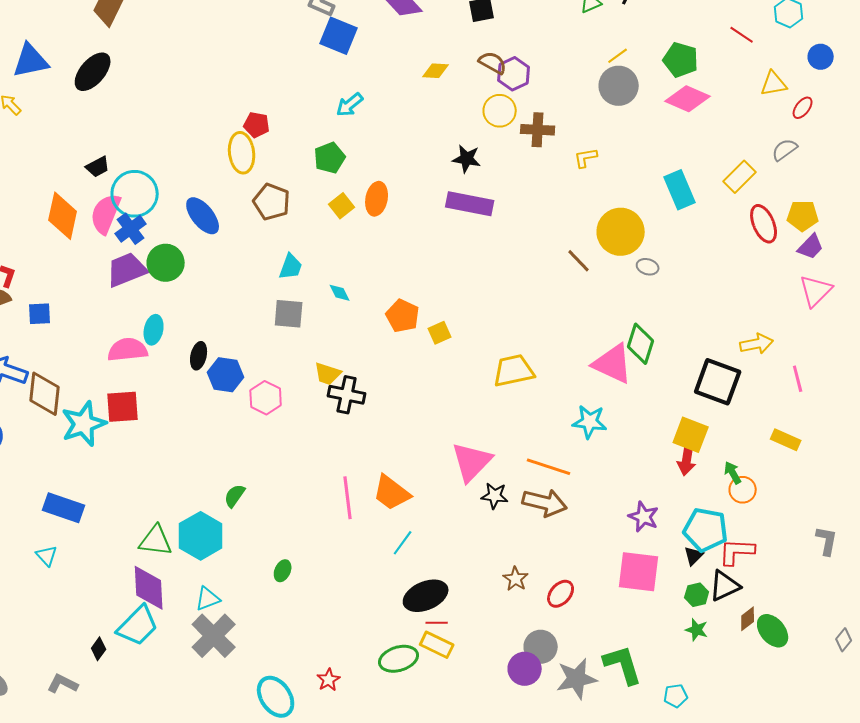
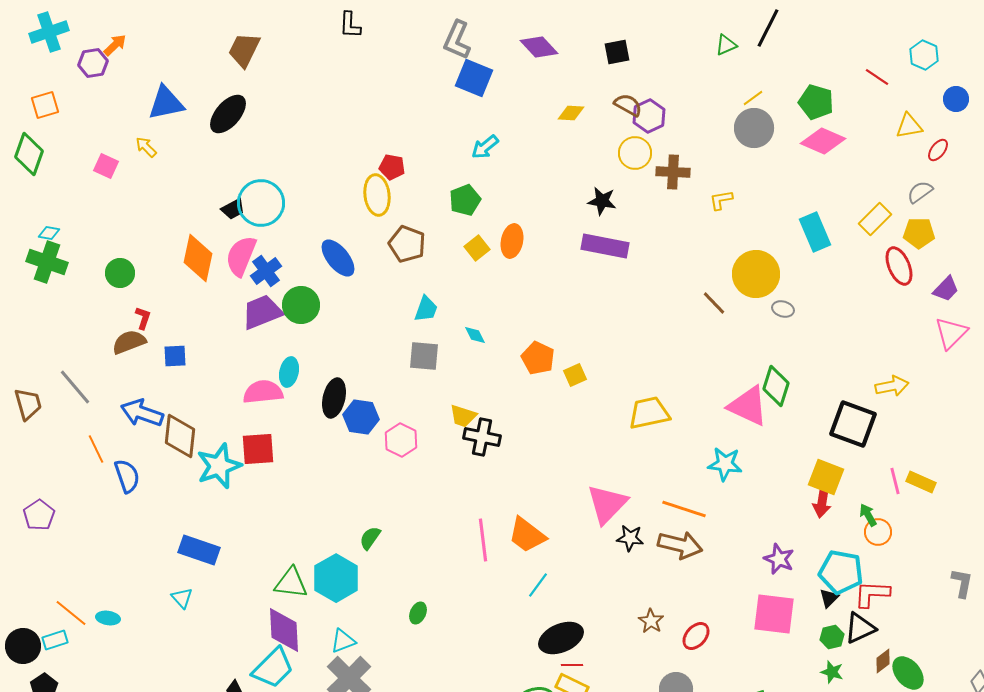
cyan circle: (135, 194) -> (261, 203), moved
yellow pentagon: (803, 216) -> (919, 233), moved
black ellipse: (199, 356) -> (334, 398), size x1.4
pink line: (798, 379) -> (895, 481), moved

